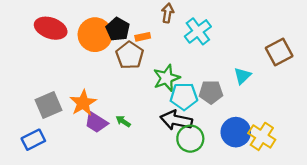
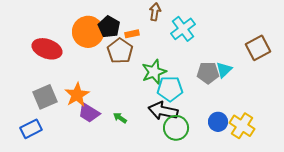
red ellipse: (51, 28) -> (47, 49), moved
gray pentagon: (211, 92) -> (208, 73), moved
green arrow: (123, 121) -> (120, 118), moved
blue circle: (236, 132) -> (218, 122), size x0.7

